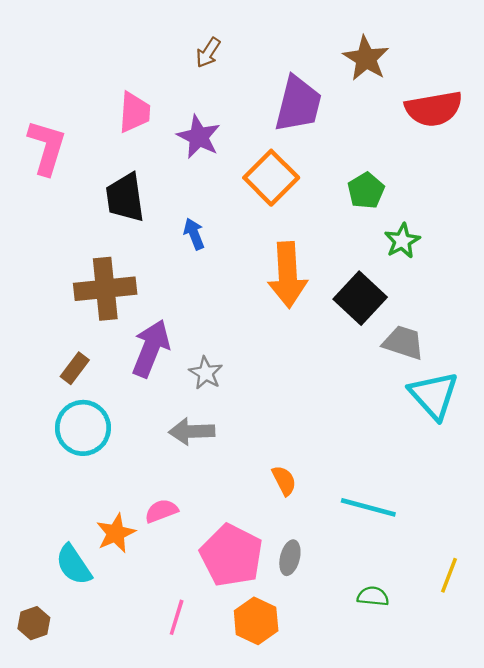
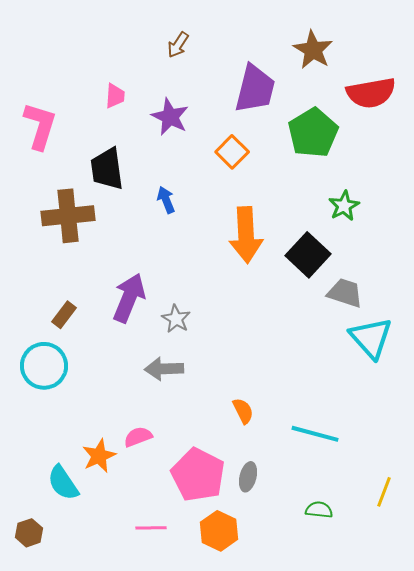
pink trapezoid: (134, 112) -> (115, 96), size x0.7
orange square: (271, 178) -> (232, 152), size x0.7
green pentagon: (366, 191) -> (313, 133), moved, size x1.6
brown cross: (105, 289) -> (68, 216), moved
cyan circle: (83, 428) -> (44, 366), moved
pink line: (177, 617) -> (151, 528), turned 72

